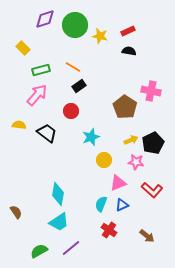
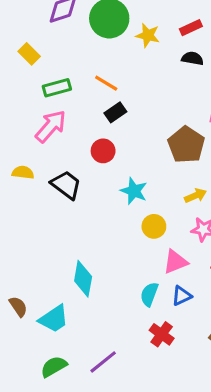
cyan star: (91, 137) -> (134, 191), turned -30
cyan trapezoid: (59, 222) -> (54, 319), moved

